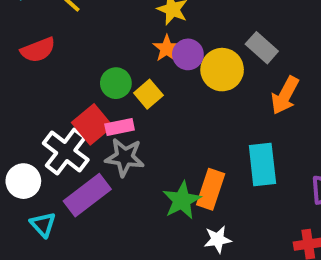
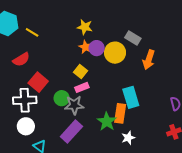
green circle: (116, 83) -> (62, 98), moved
red square: (92, 124) -> (38, 82), moved
pink rectangle: (120, 127) -> (82, 87), moved
white cross: (66, 152) -> (25, 100), moved, turned -30
cyan rectangle: (262, 165) -> (131, 97), moved
purple rectangle: (87, 195) -> (71, 131), moved

